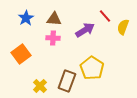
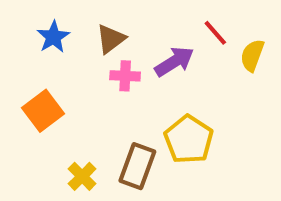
brown triangle: (54, 19) -> (111, 39), turned -42
pink cross: (53, 38) -> (125, 76), moved

